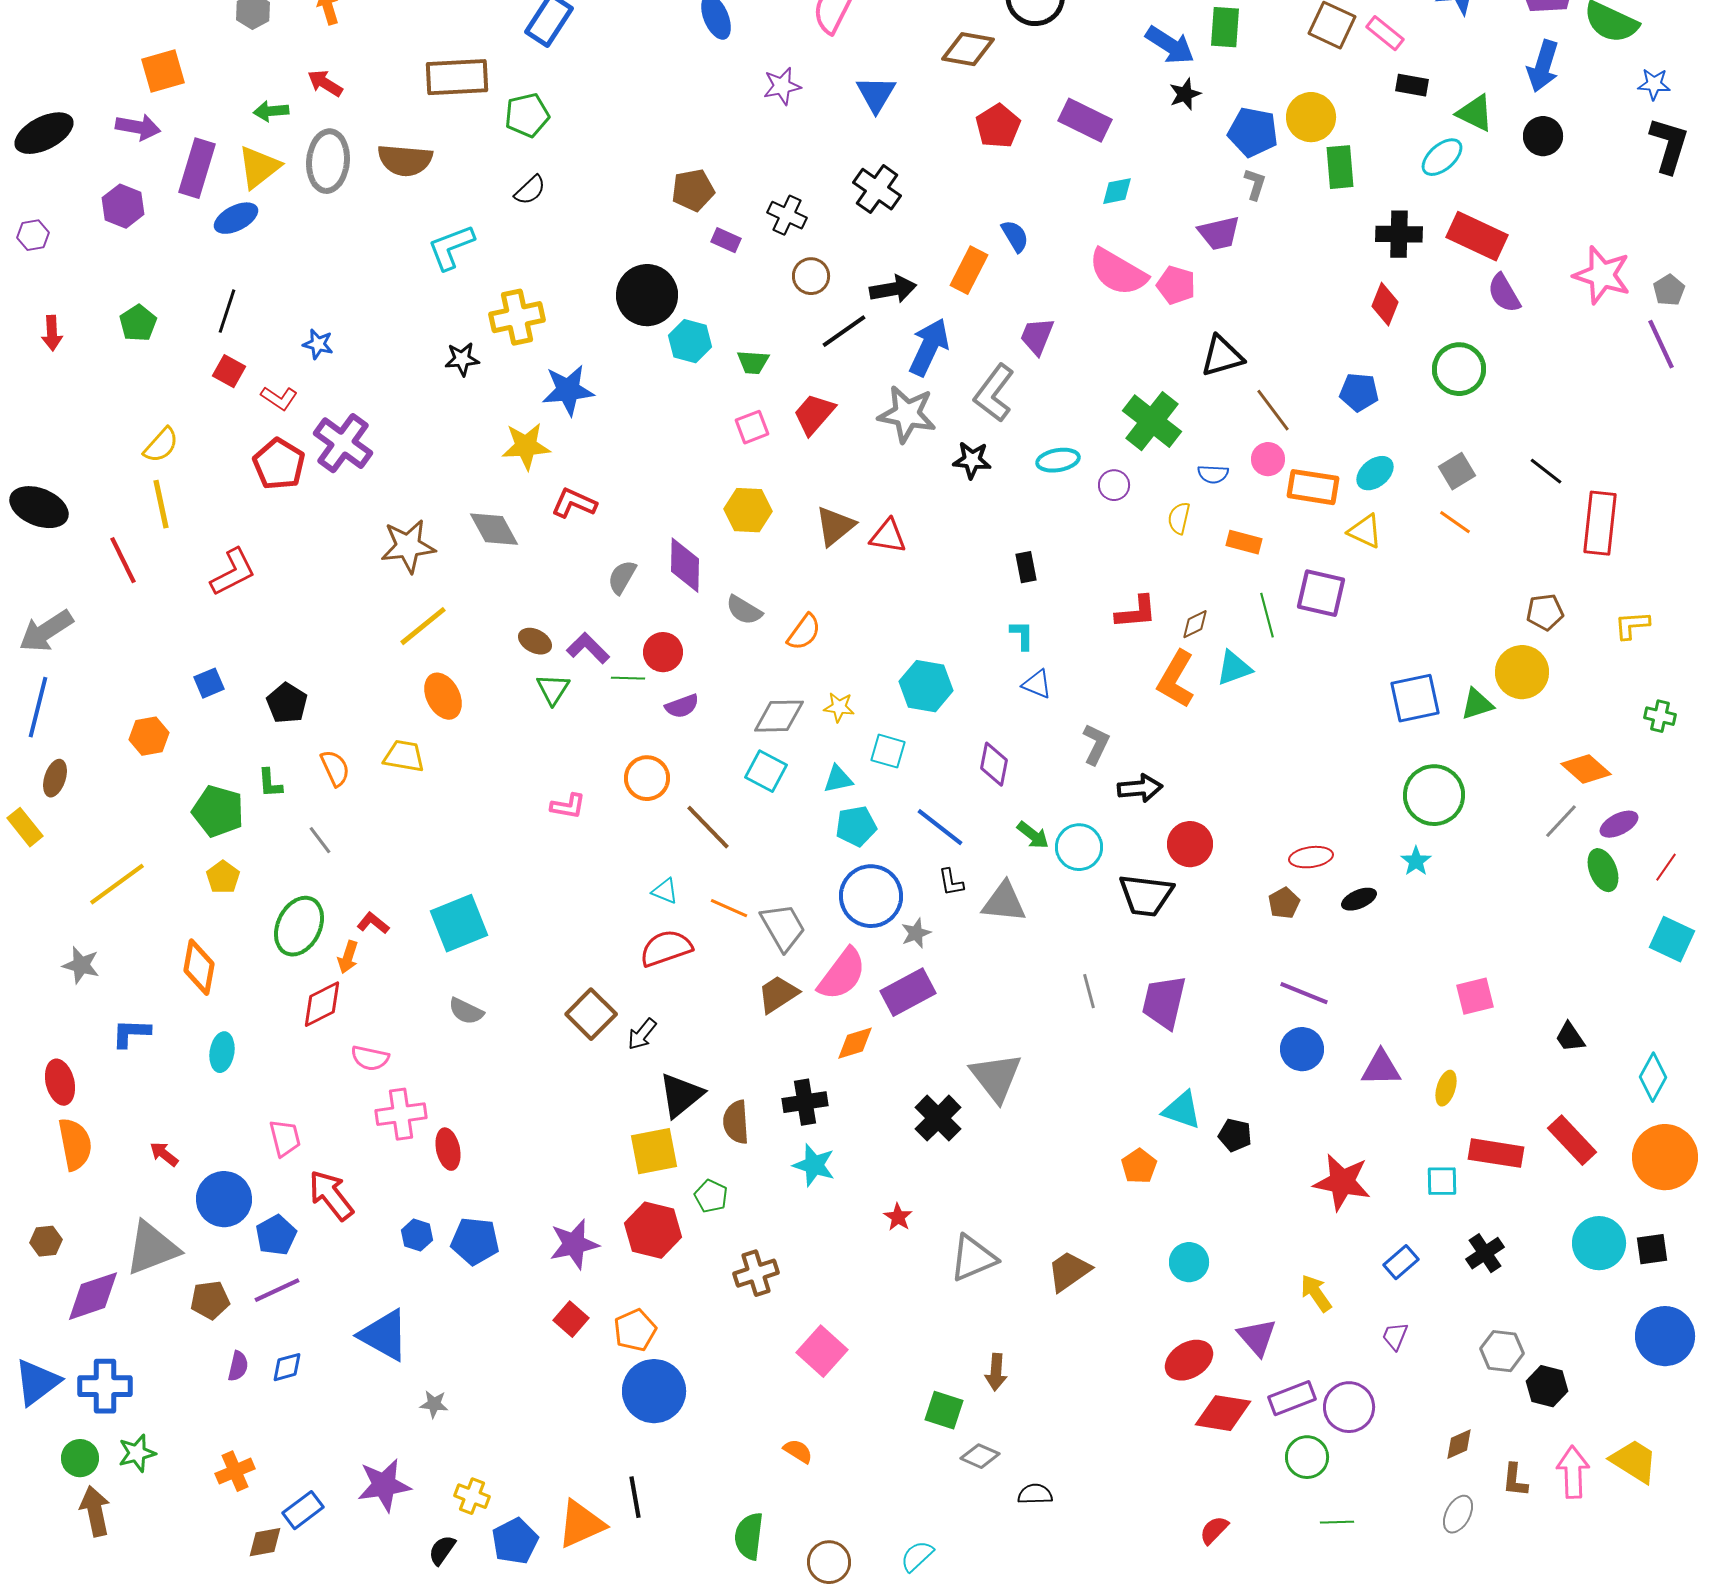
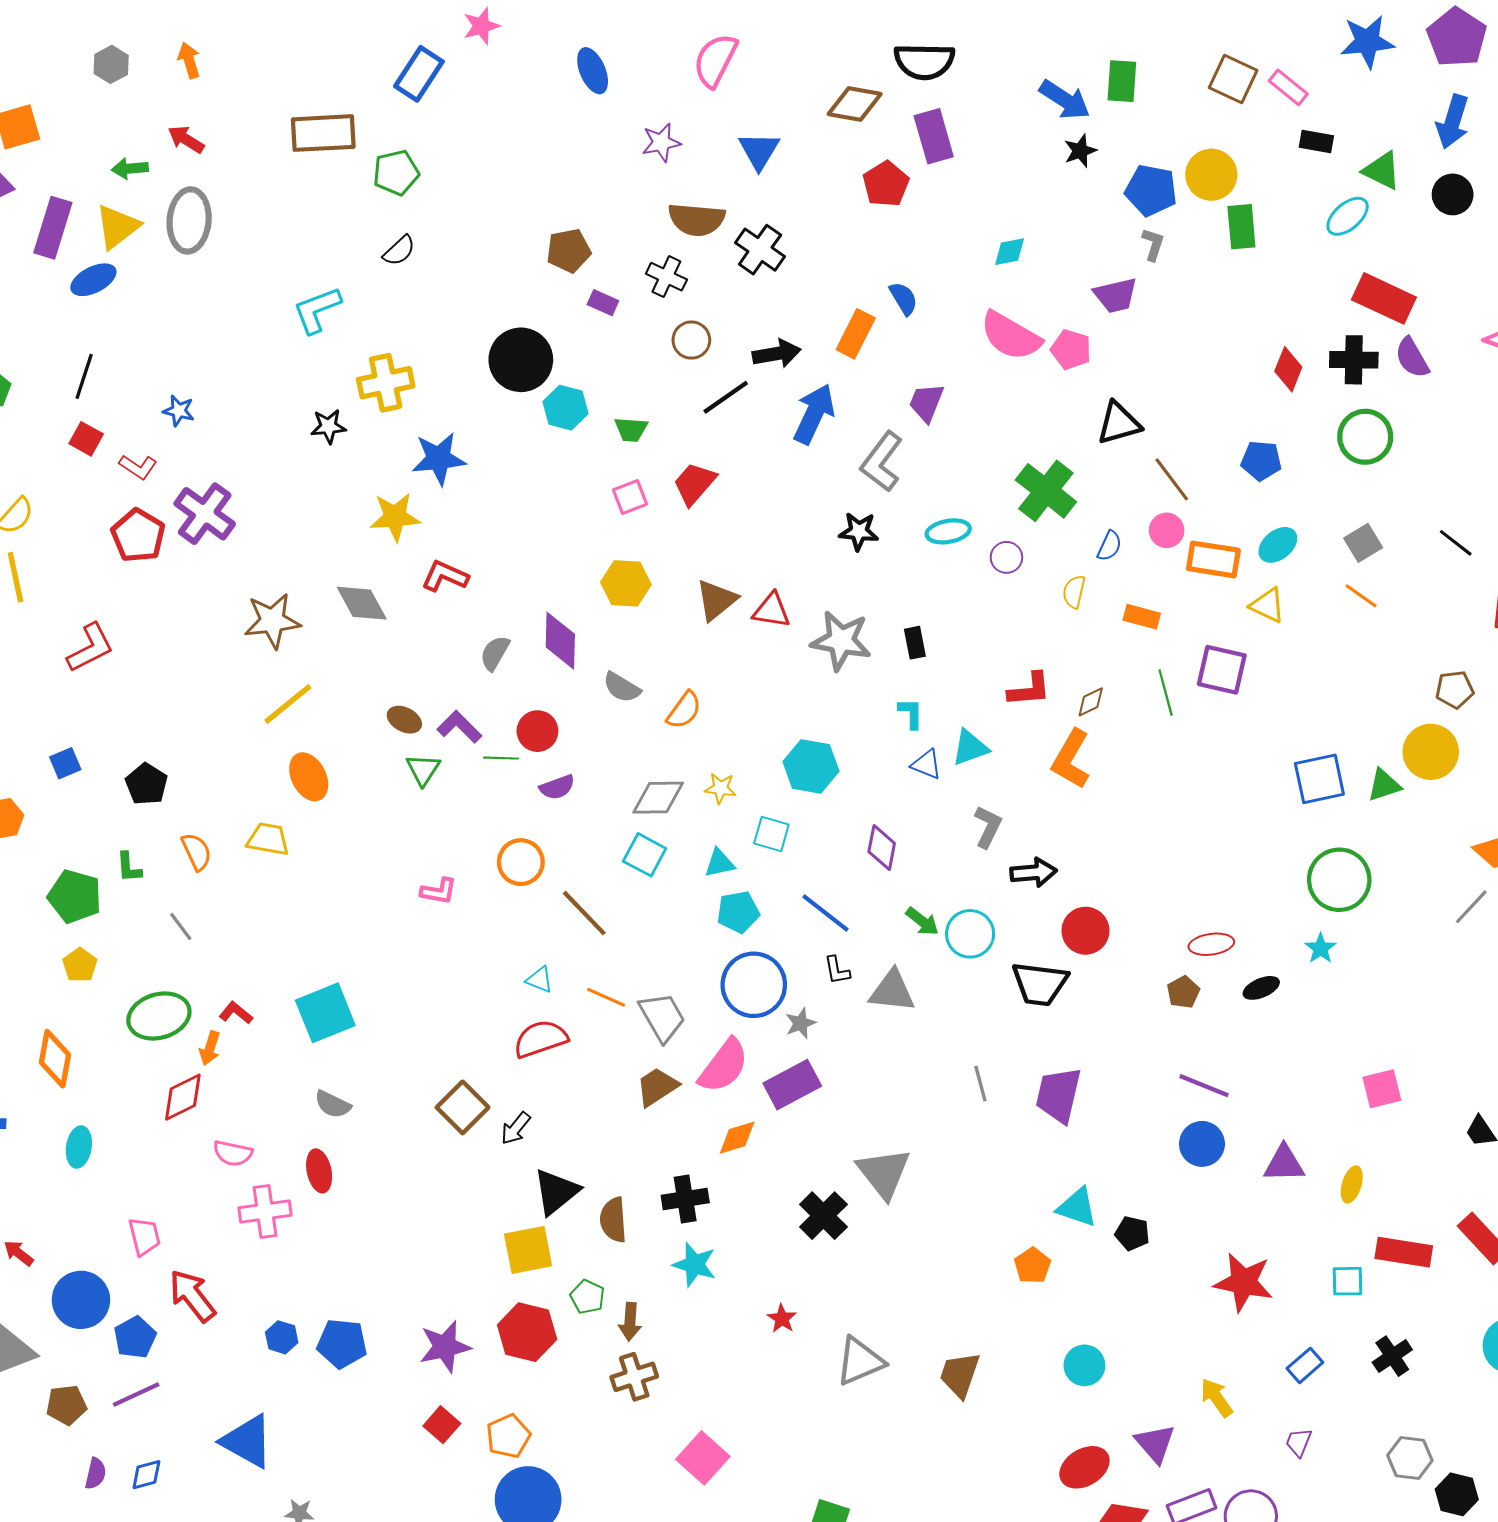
purple rectangle: (1085, 120) -> (934, 136), moved, turned 48
brown semicircle: (405, 160) -> (697, 219), moved
black cross: (1399, 234) -> (1354, 360), moved
gray star: (907, 414) -> (841, 641), moved
blue semicircle: (1213, 474) -> (1109, 546), turned -68
cyan triangle: (1234, 668) -> (970, 748), moved
green ellipse: (299, 926) -> (159, 1016), turned 48
red ellipse: (448, 1149) -> (319, 1171), moved
brown trapezoid: (1069, 1271) -> (960, 1375), turned -36
brown arrow: (996, 1372) -> (630, 1322), moved

